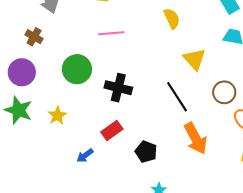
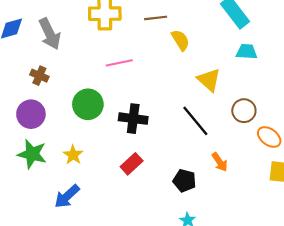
orange arrow: (196, 138) -> (220, 162), size x0.6
black pentagon: (146, 152) -> (184, 181), moved
blue arrow: (85, 156) -> (67, 196), moved, size x1.5

